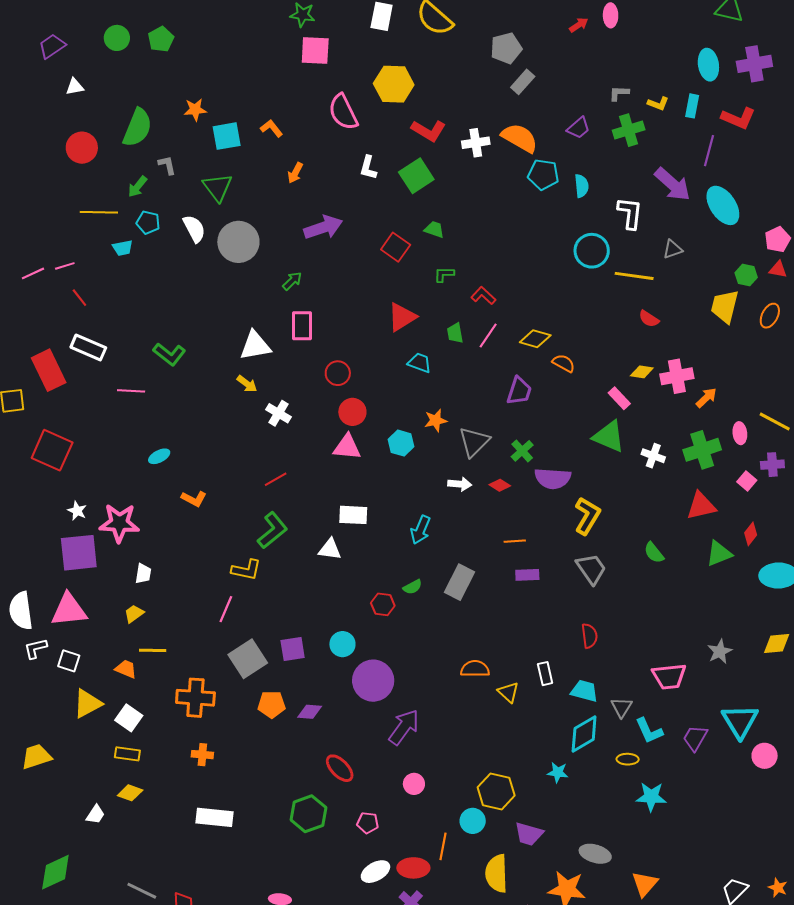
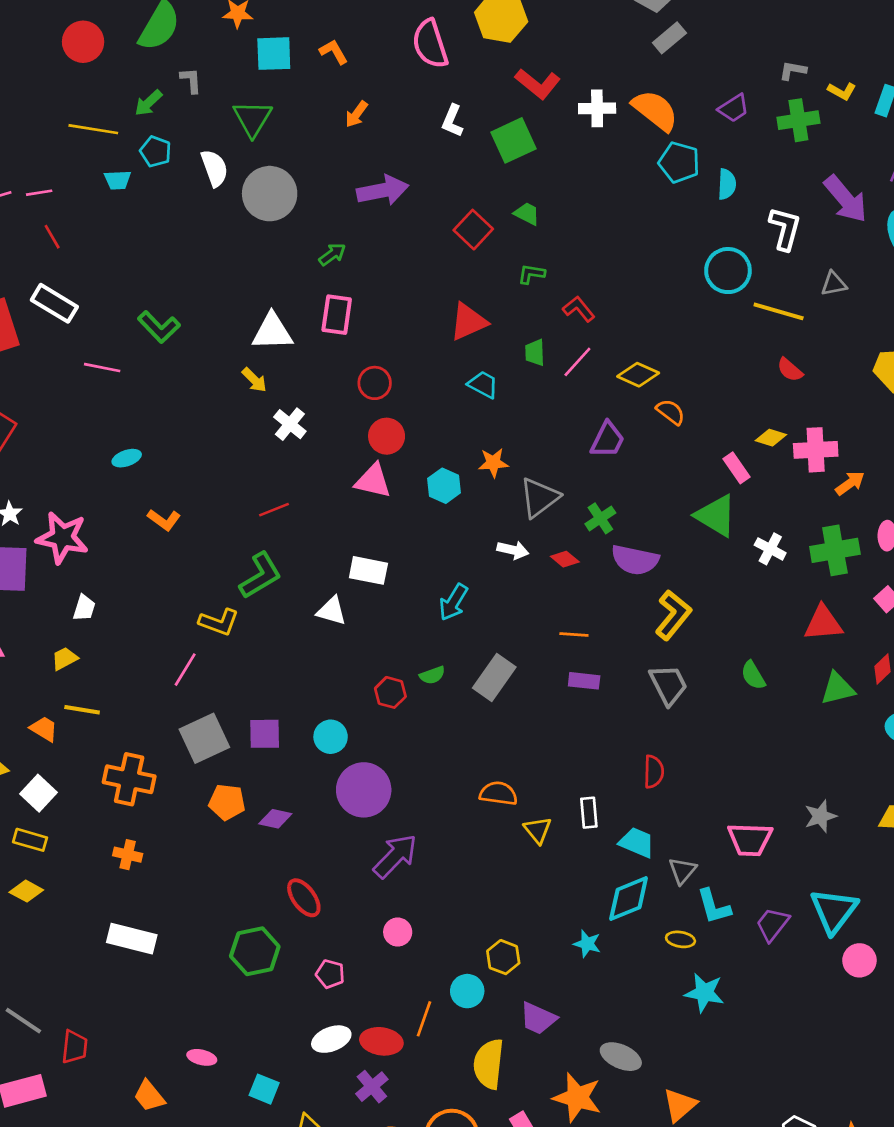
yellow hexagon: (496, 791) -> (503, 957), size x0.7

